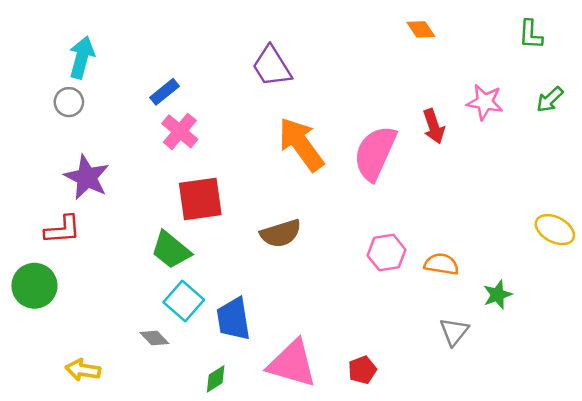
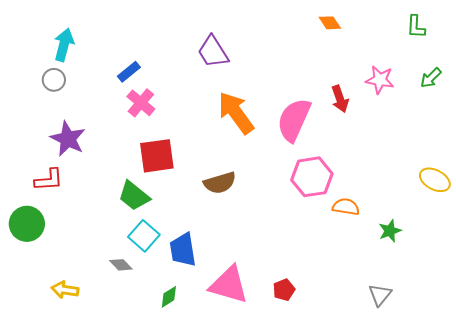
pink hexagon: (387, 253) -> (312, 177), moved, size x1.4
gray triangle: (454, 332) -> (380, 295), moved

